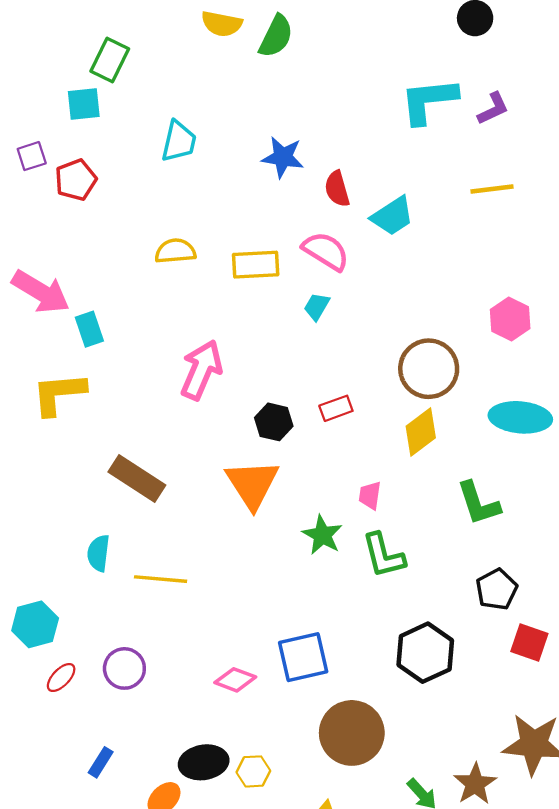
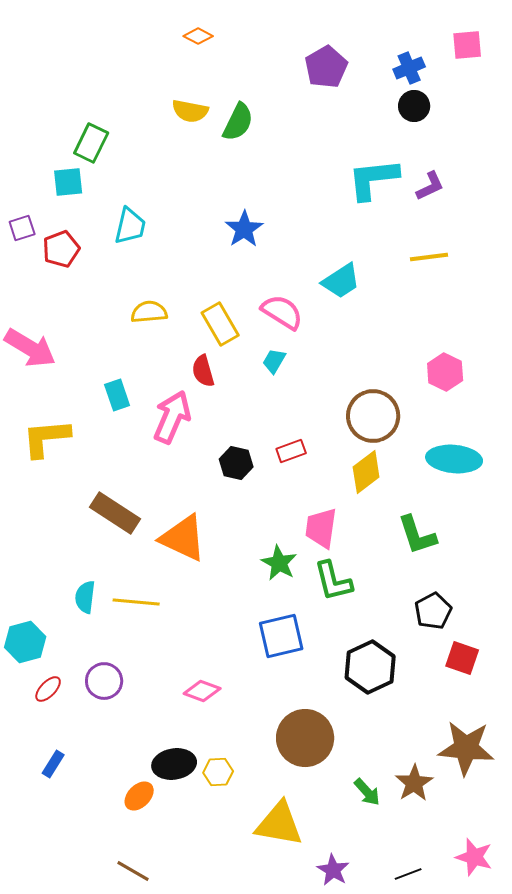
cyan trapezoid: (179, 141) -> (130, 226), moved
blue star: (283, 157) -> (244, 229), turned 30
red semicircle: (337, 189) -> (203, 371), moved
yellow rectangle: (256, 265) -> (220, 324), turned 63
cyan rectangle: (89, 329) -> (117, 395), moved
orange triangle: (252, 484) -> (183, 538), moved, turned -32
pink trapezoid: (370, 495) -> (321, 528), size x1.6
cyan semicircle: (98, 553) -> (85, 597), moved
blue square: (303, 657) -> (281, 636), moved
blue rectangle: (101, 762) -> (53, 764), moved

